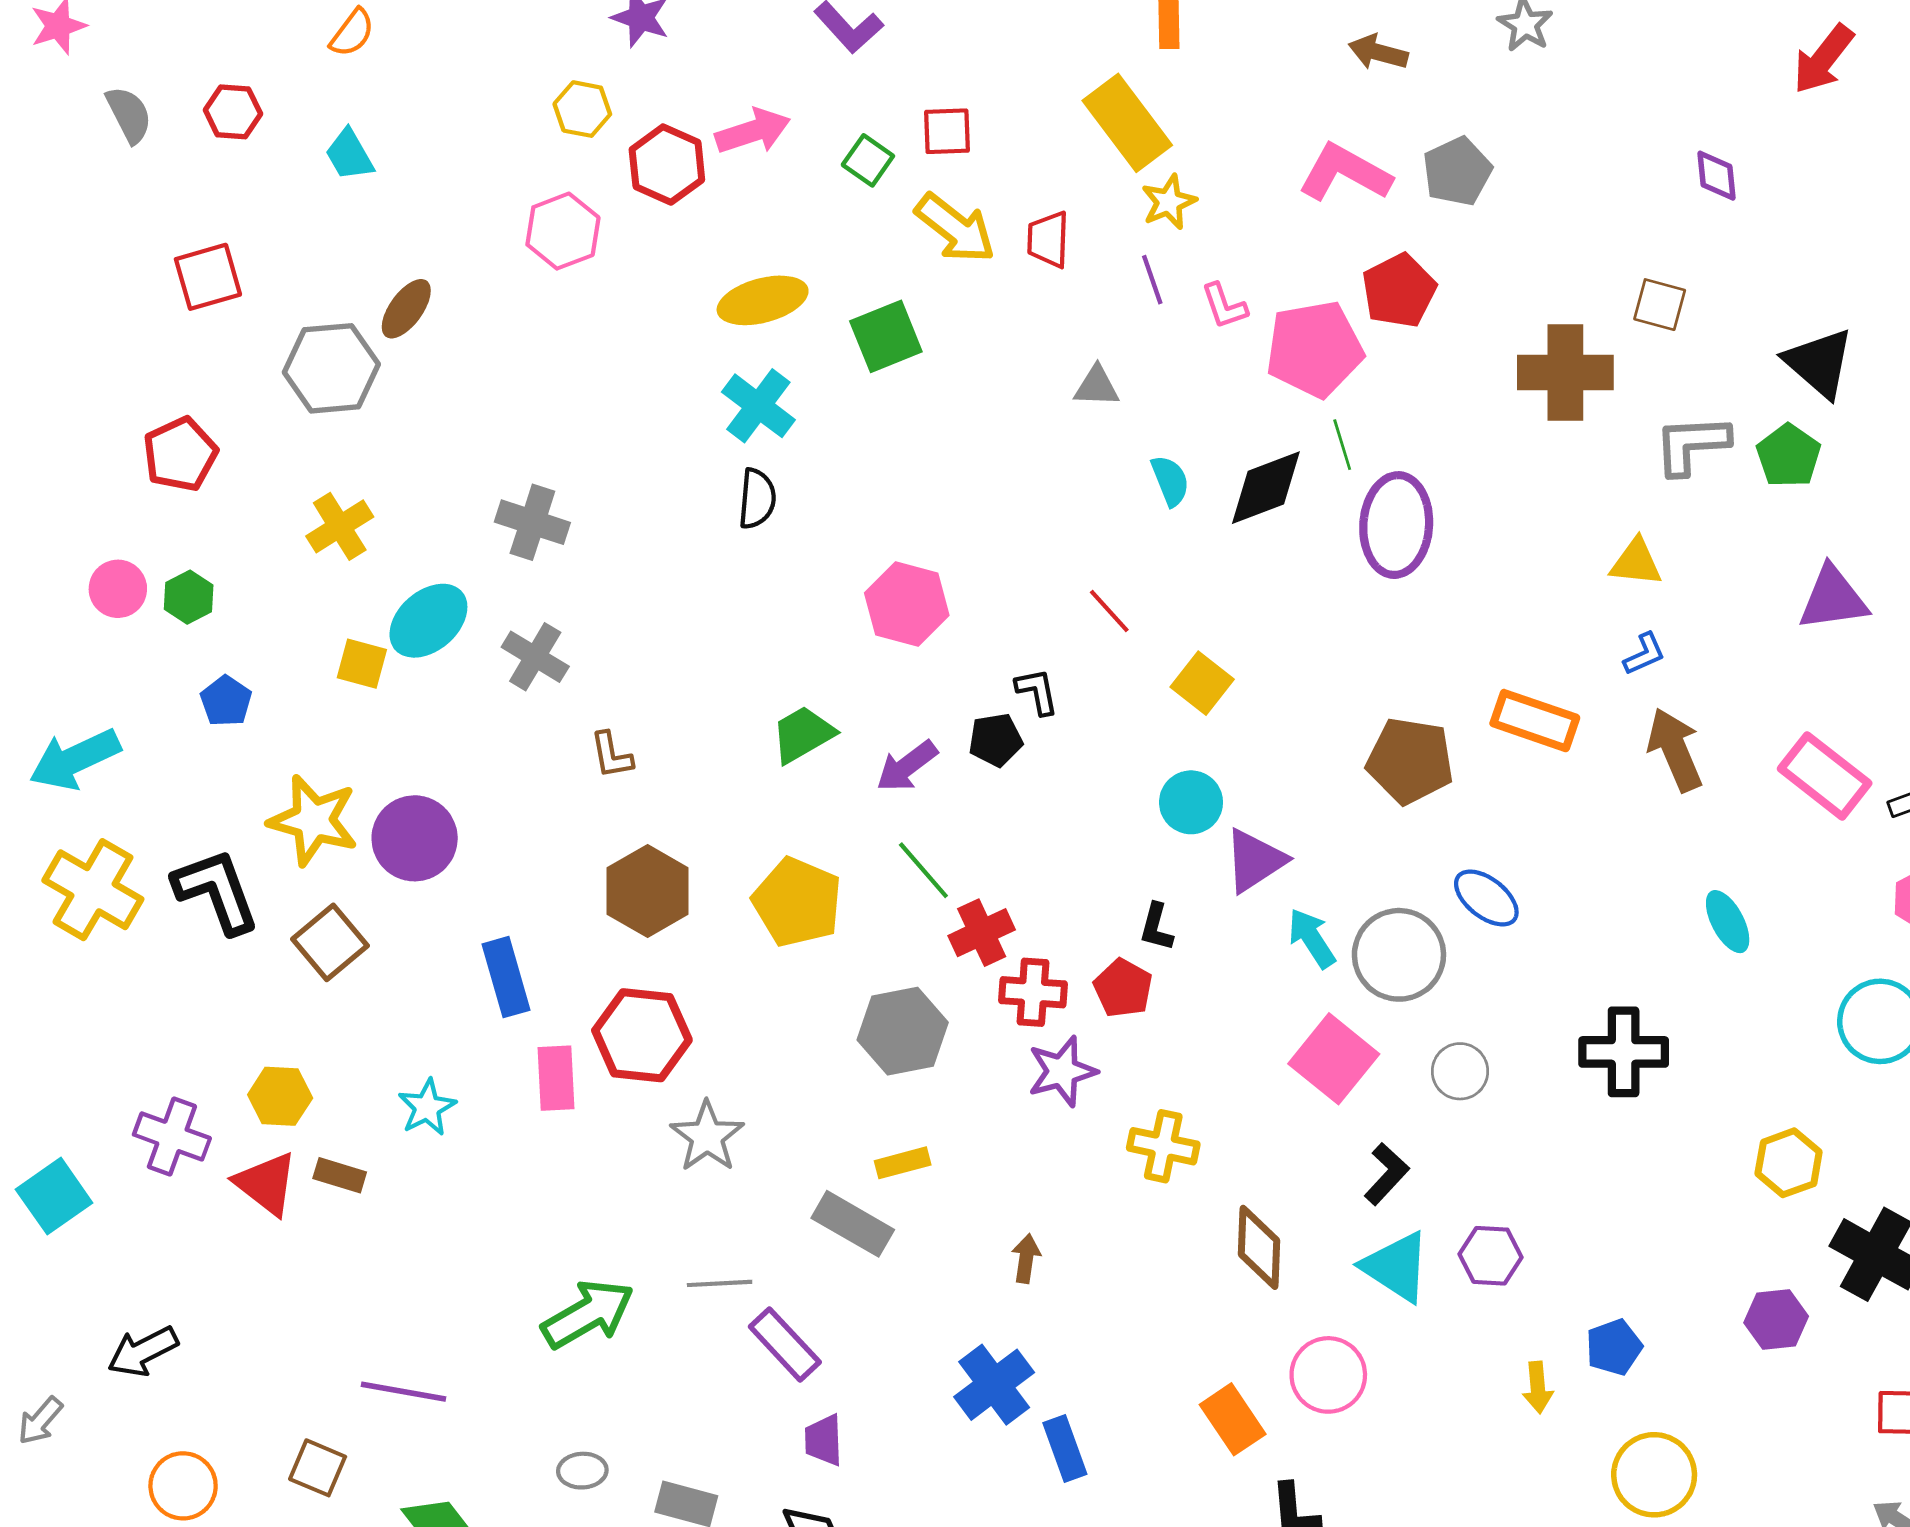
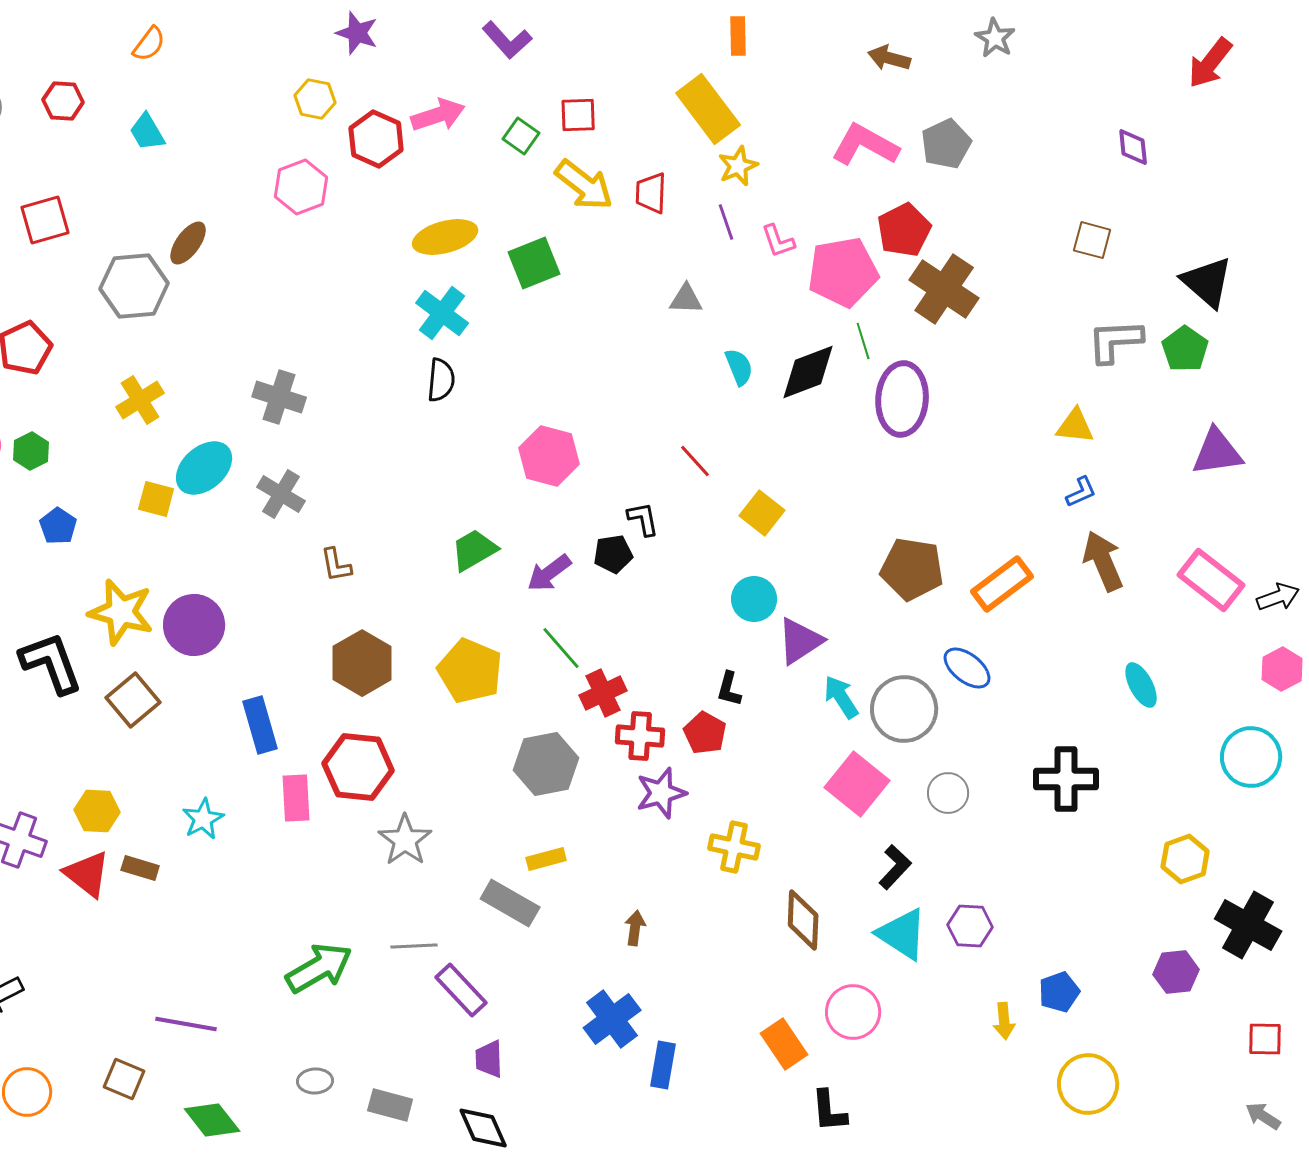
brown cross: (1565, 373) -> (944, 289), moved, turned 34
orange rectangle: (1535, 721) -> (1002, 584), moved, turned -56
blue rectangle: (1065, 1448) -> (663, 1065), turned 30

